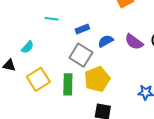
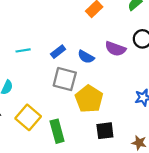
blue semicircle: (106, 41) -> (86, 57), turned -105
green rectangle: (68, 84) -> (57, 131), moved

